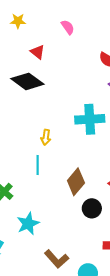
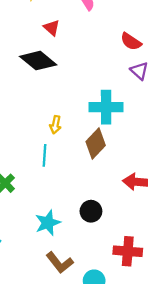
brown diamond: (76, 182) -> (96, 144), moved
black circle: (92, 208) -> (91, 211), moved
cyan star: (28, 224) -> (48, 223), moved

